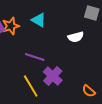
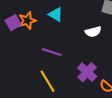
purple cross: (53, 76) -> (87, 72), moved

